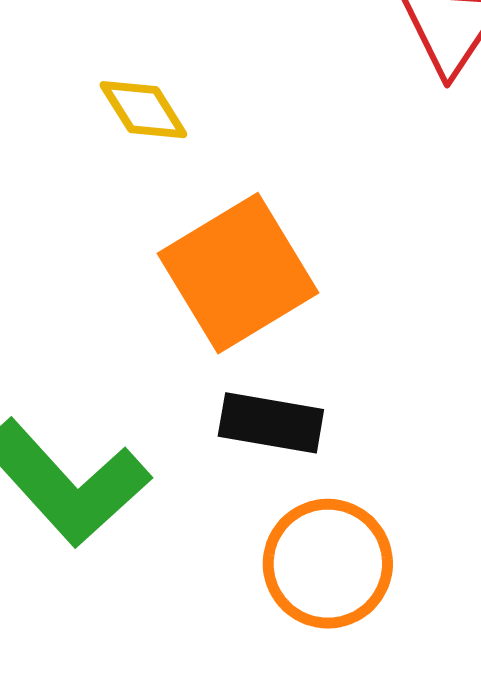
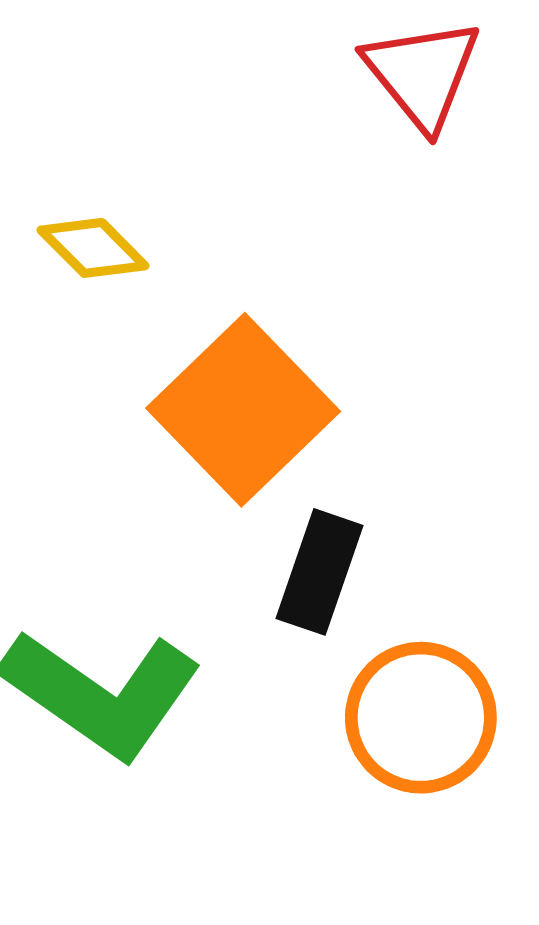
black rectangle: (271, 423) -> (320, 572), turned -68

